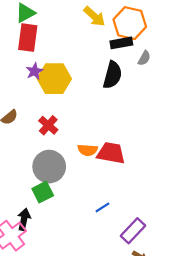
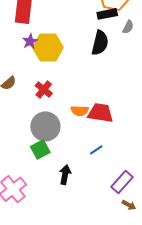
blue line: (102, 207) -> (96, 150), moved
black arrow: (24, 219) -> (65, 175), moved

